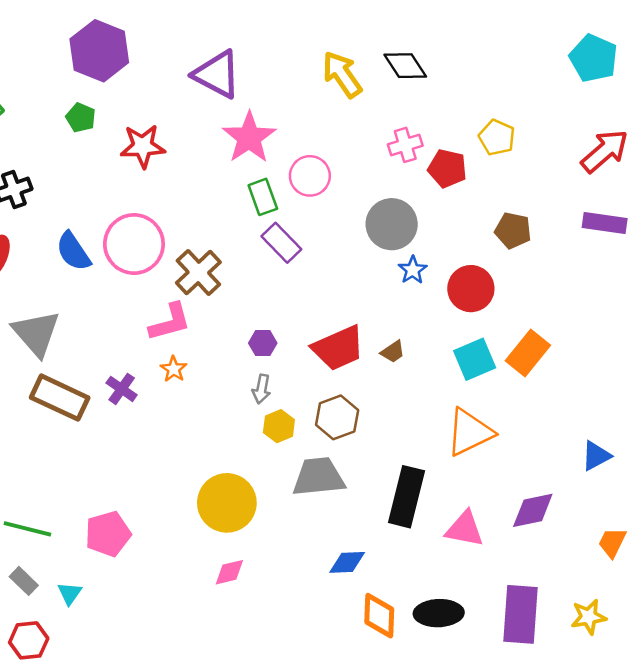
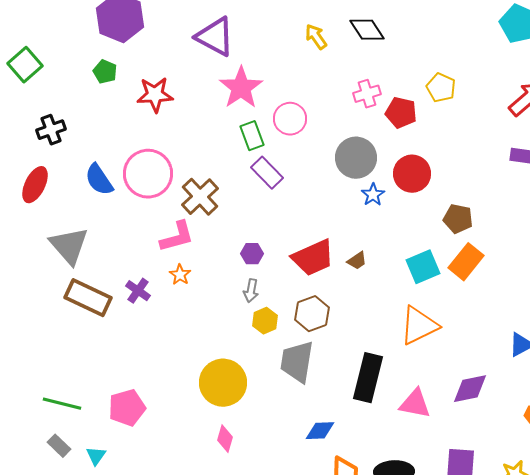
yellow arrow: (342, 74) -> (316, 37), size x0.7
brown pentagon: (513, 230) -> (458, 219), moved
red circle: (471, 289) -> (412, 174), moved
gray trapezoid: (319, 477) -> (297, 362), turned -75
pink diamond: (229, 572) -> (225, 439), turned -60

